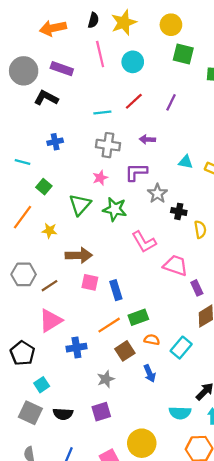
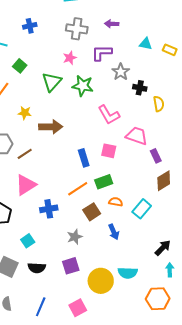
yellow star: (49, 231) -> (25, 113), moved
pink square: (90, 282) -> (109, 151), moved
cyan square: (42, 385) -> (28, 241), moved
cyan semicircle: (180, 413) -> (128, 273), moved
yellow circle: (142, 443) -> (101, 281), moved

